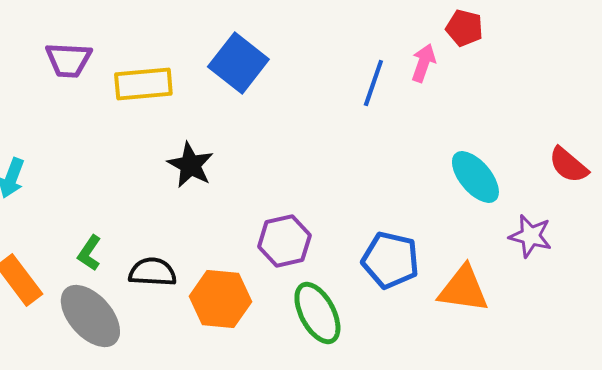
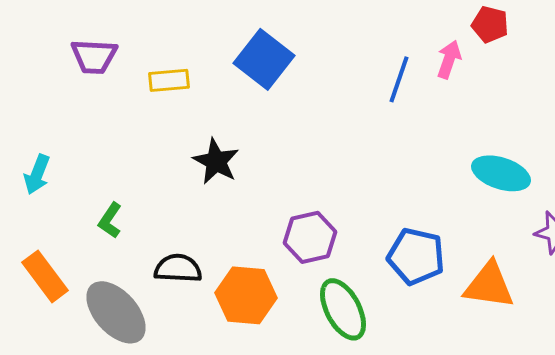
yellow rectangle: (143, 84) -> (169, 80), size x0.7
cyan ellipse: (475, 177) -> (501, 173), turned -32
green L-shape: (89, 253) -> (110, 220), moved

